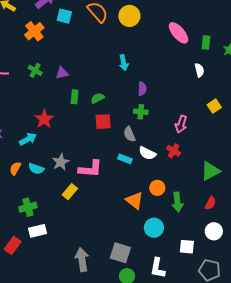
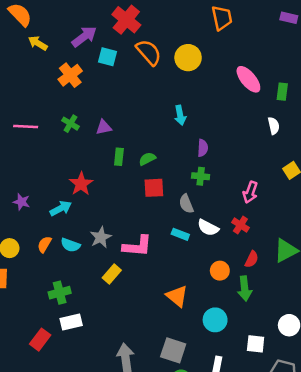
orange triangle: (134, 201) -> (177, 296), moved
red semicircle: (210, 203) -> (252, 259), moved

